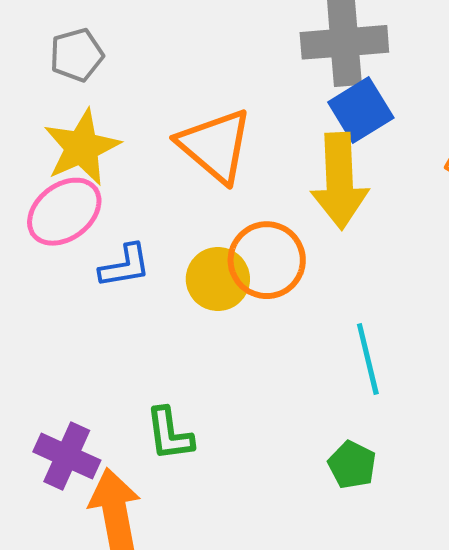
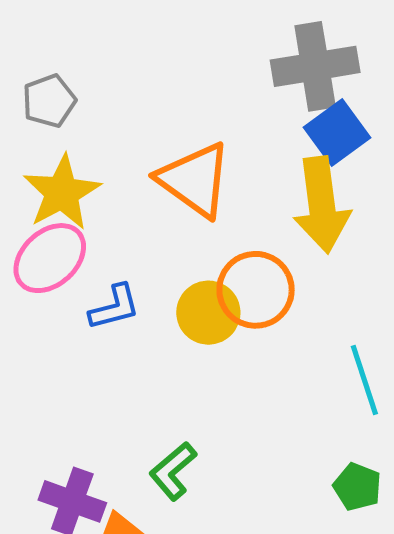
green L-shape: (170, 434) -> (173, 471), turned 62

